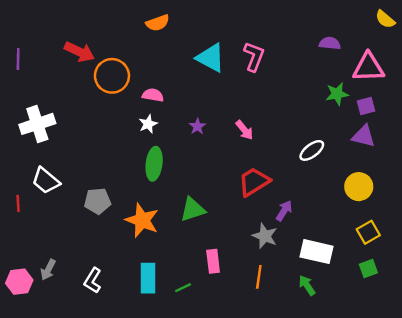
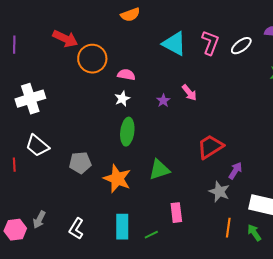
pink arrow: (244, 130) -> (189, 93), moved
white ellipse: (312, 150) -> (241, 46), moved
orange line: (259, 277) -> (228, 228), moved

